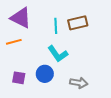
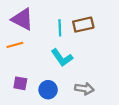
blue circle: (45, 74) -> (48, 90), moved

